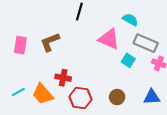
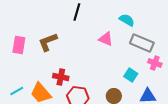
pink triangle: (109, 39) -> (106, 39), size x0.7
cyan square: (128, 60) -> (131, 75), moved

